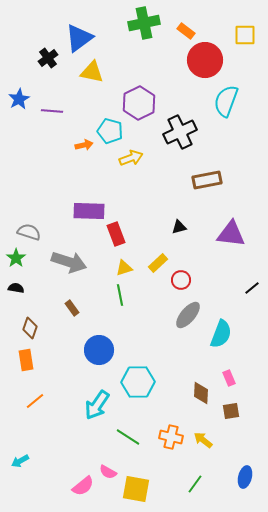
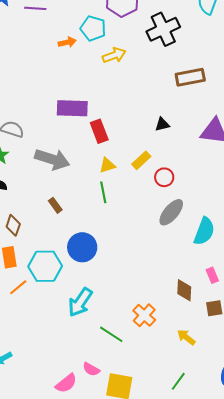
cyan hexagon: (138, 382) -> (45, 266), moved
orange line: (35, 401) -> (18, 287), moved
orange cross: (171, 437) -> (144, 315), moved, turned 30

